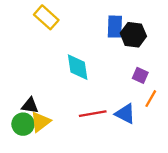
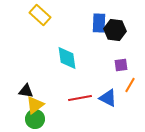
purple square: (140, 75) -> (121, 65), turned -32
green circle: (23, 124) -> (35, 119), moved

